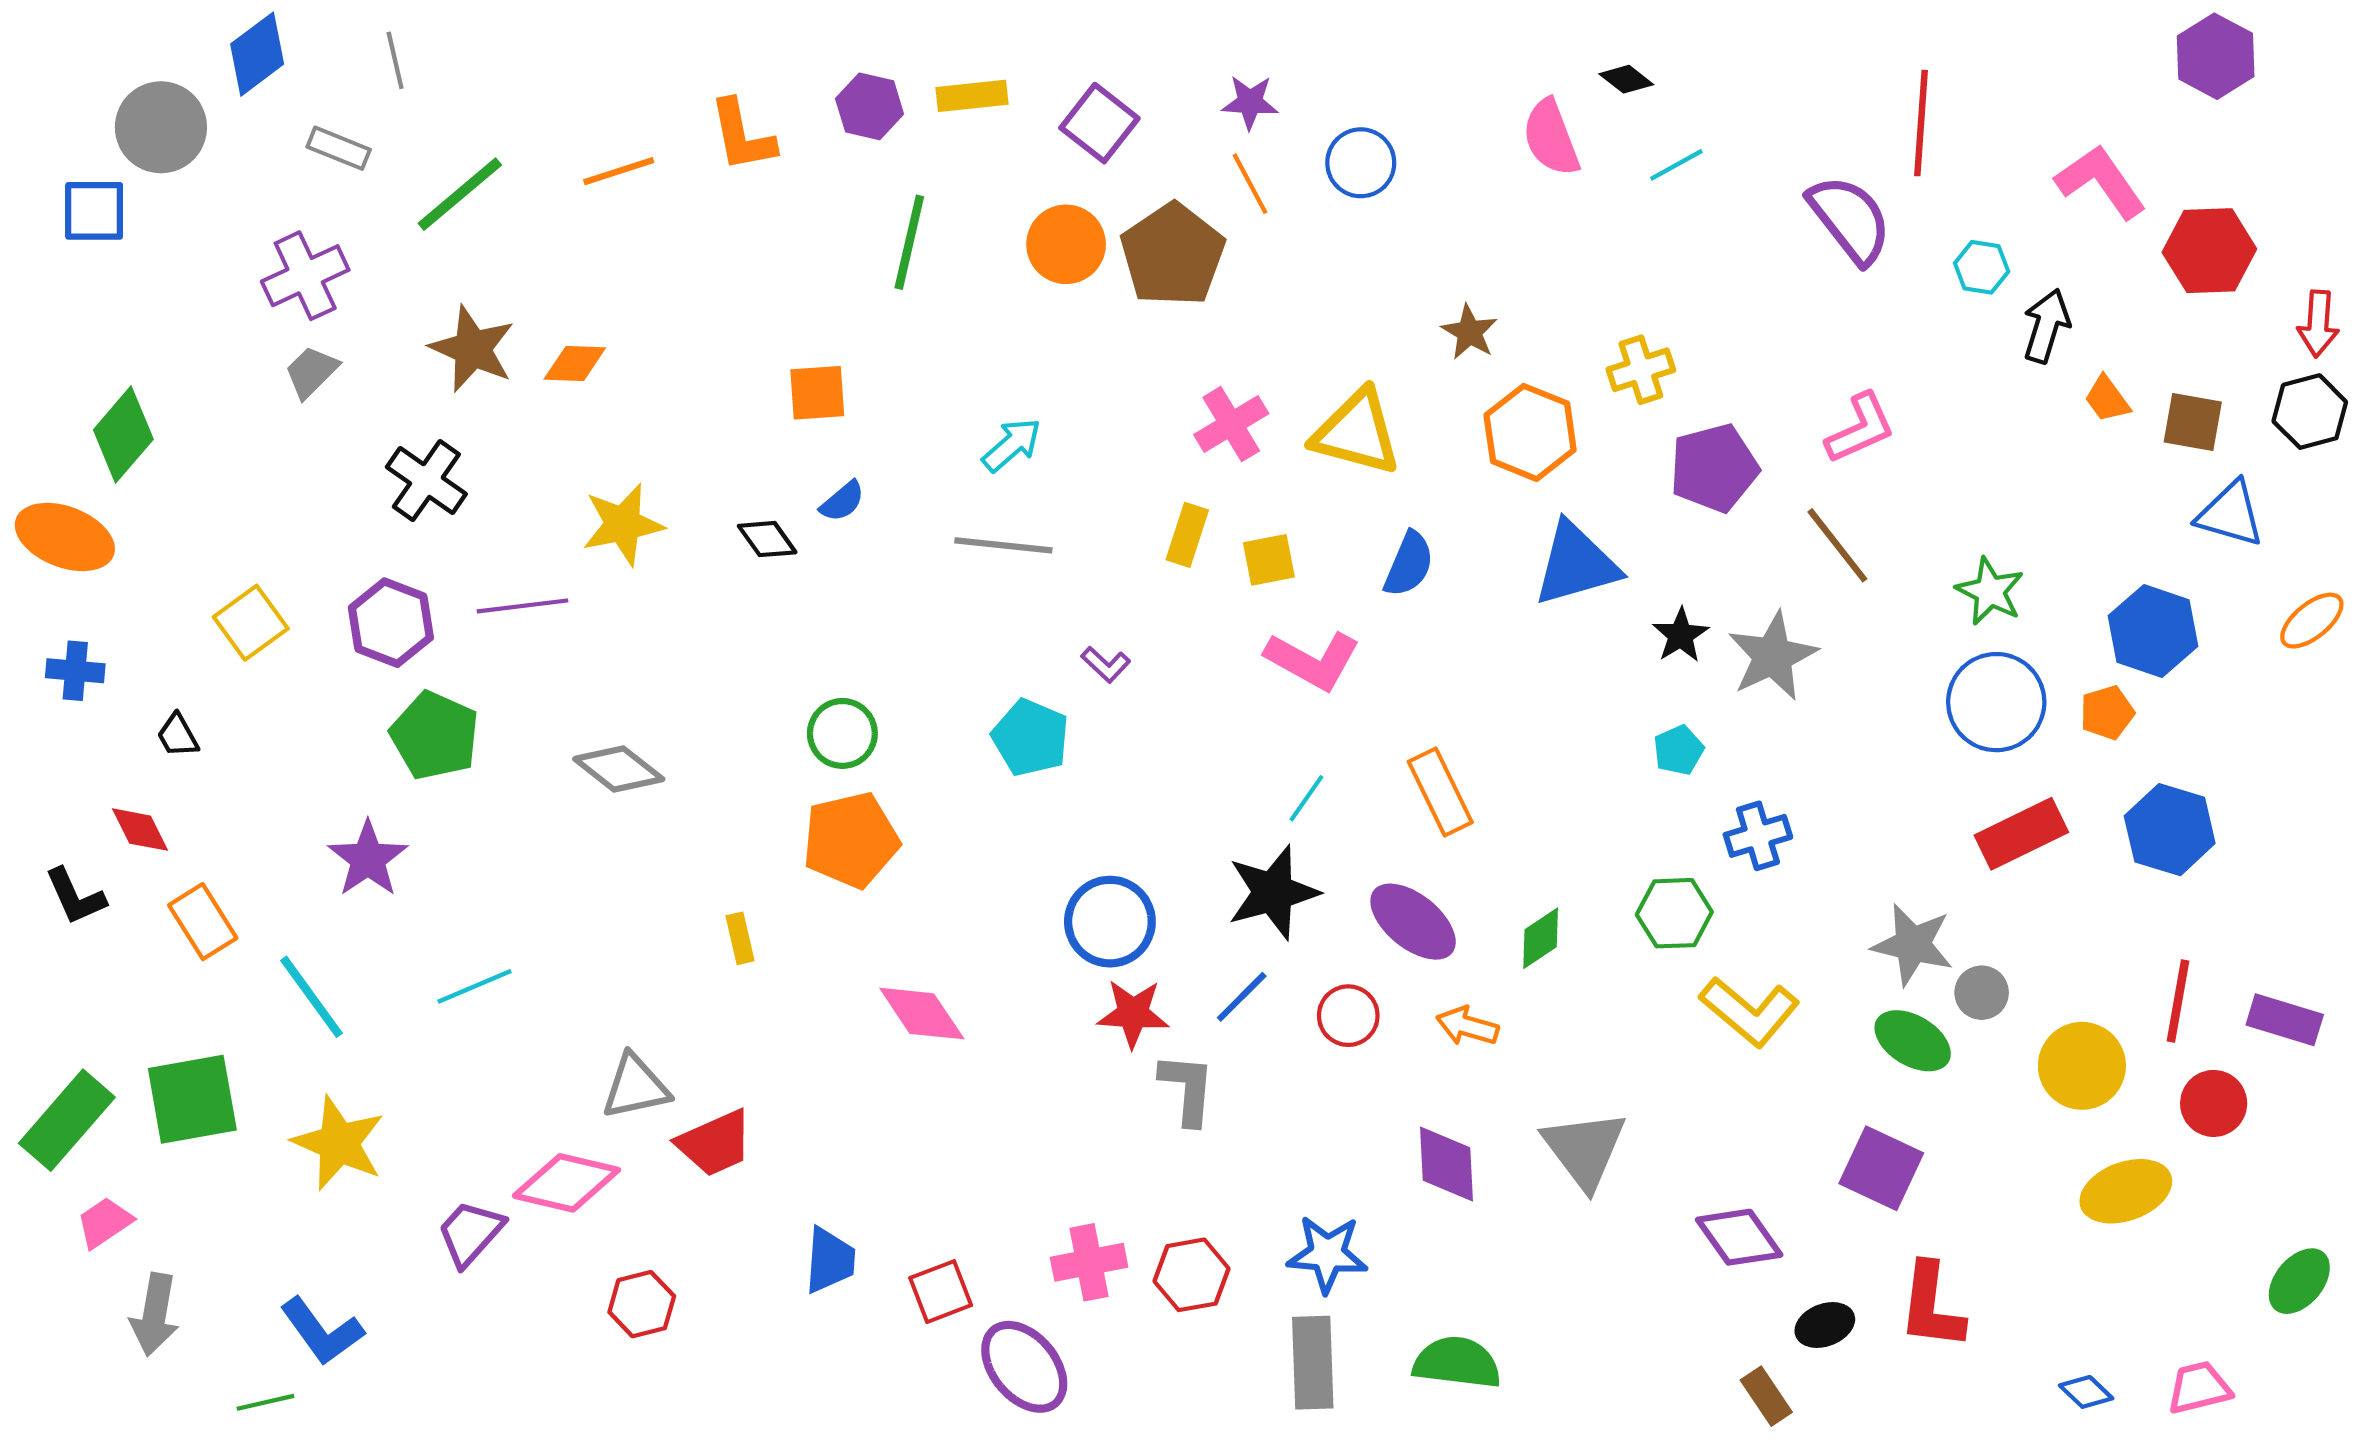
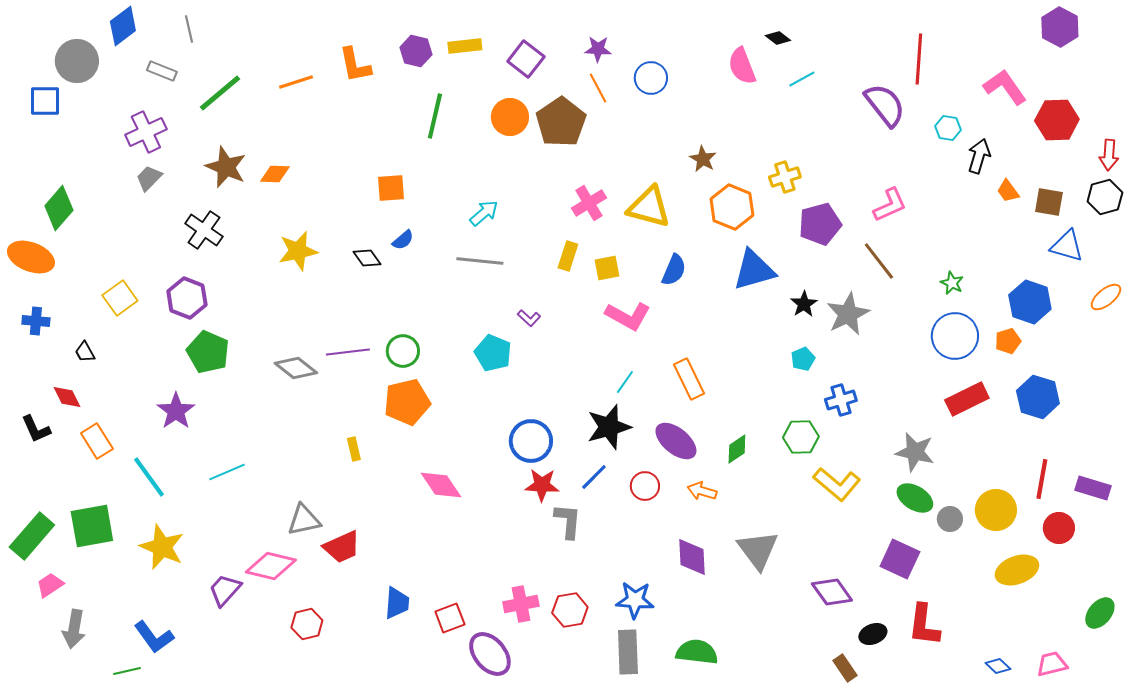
green star: (1990, 591) -> (952, 283), size x0.7
purple line: (523, 606) -> (348, 352), moved
gray circle: (1982, 993) -> (950, 519), moved

